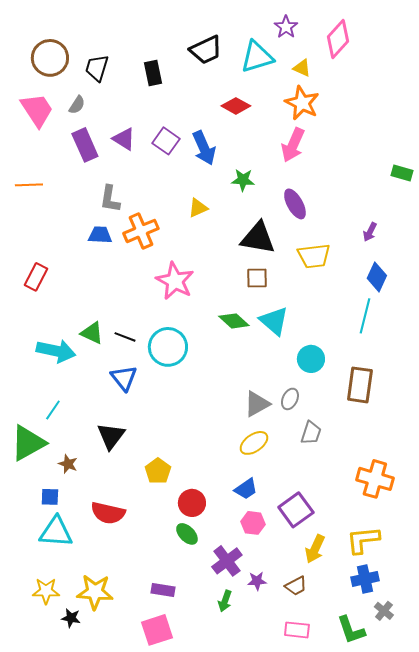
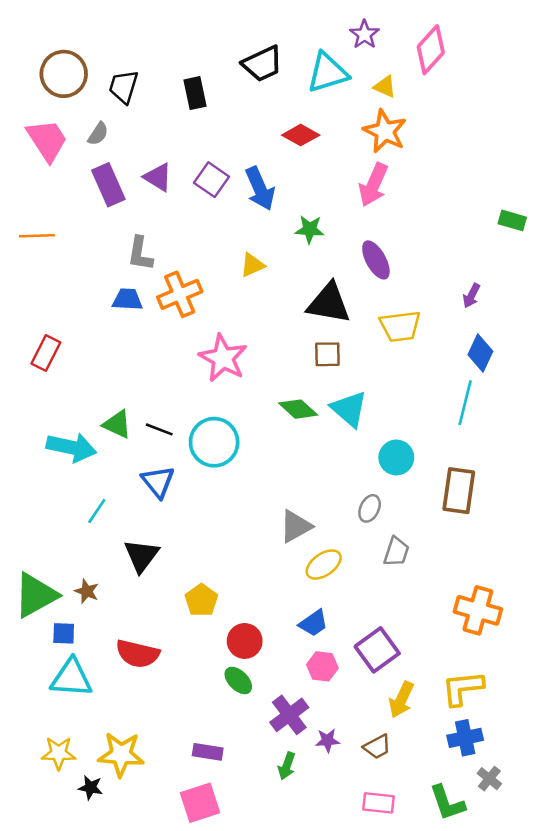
gray triangle: (257, 404) -> (296, 526), moved
cyan line: (53, 410) -> (97, 511), moved
green triangle: (28, 443) -> (36, 595), moved

